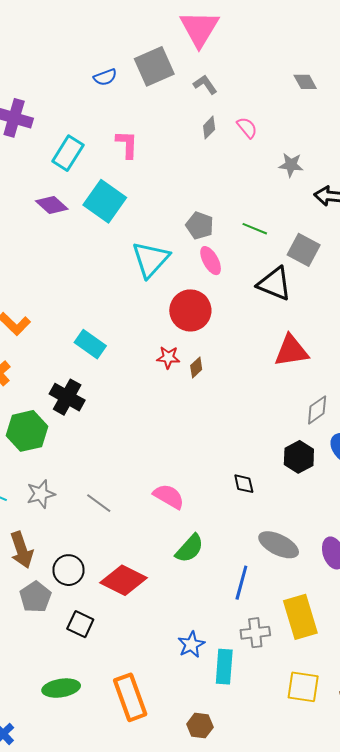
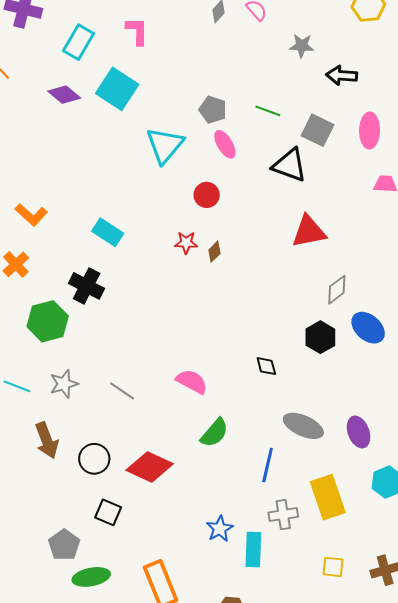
red circle: (190, 310) -> (207, 195), size x0.6
gray pentagon: (35, 597) -> (64, 545), moved
yellow square: (303, 687) -> (333, 567), size x0.7

